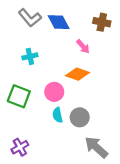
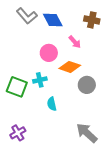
cyan cross: (30, 56) -> (40, 80), moved
pink circle: (54, 92) -> (49, 53), moved
gray circle: (80, 117) -> (87, 85), moved

